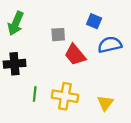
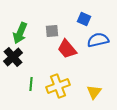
green arrow: (16, 23) -> (20, 33), moved
black cross: (15, 64) -> (13, 57), turned -36
yellow cross: (65, 96) -> (58, 86), turned -30

